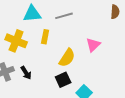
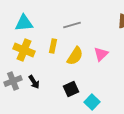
cyan triangle: (32, 14) -> (24, 23), moved
yellow semicircle: (67, 58) -> (75, 56), moved

